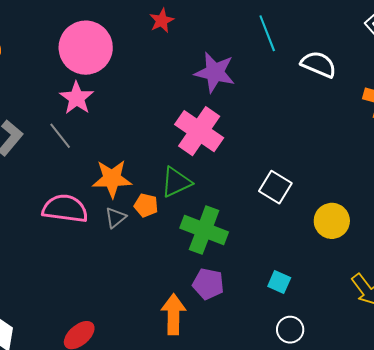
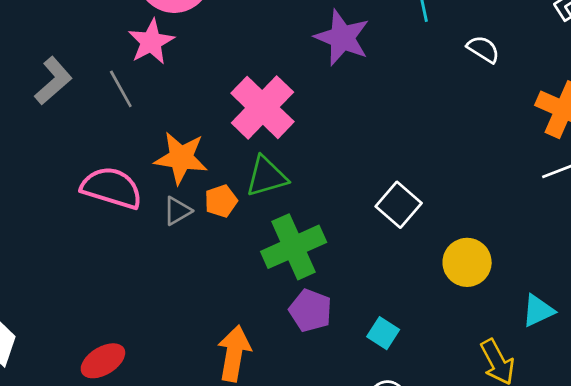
white semicircle: (319, 64) -> (483, 49), size x0.7
pink cross: (199, 131) -> (262, 107), moved
orange pentagon: (146, 205) -> (221, 201), turned 30
green cross: (204, 230) -> (294, 247), turned 36
purple pentagon: (208, 284) -> (310, 311), moved

